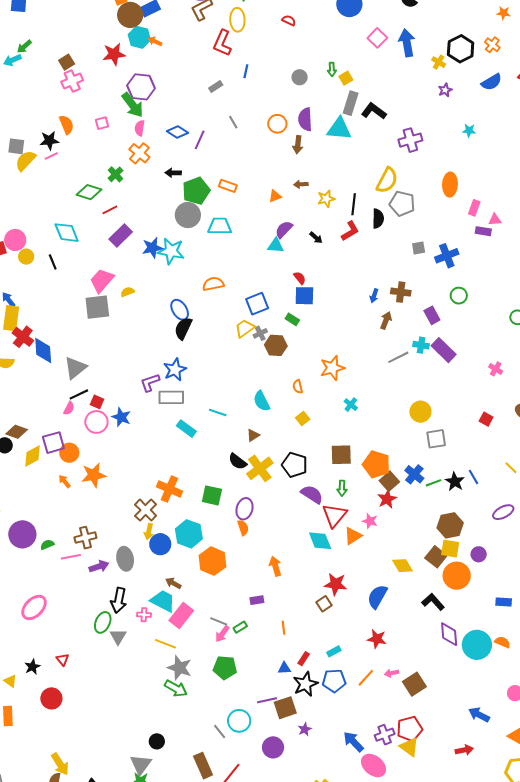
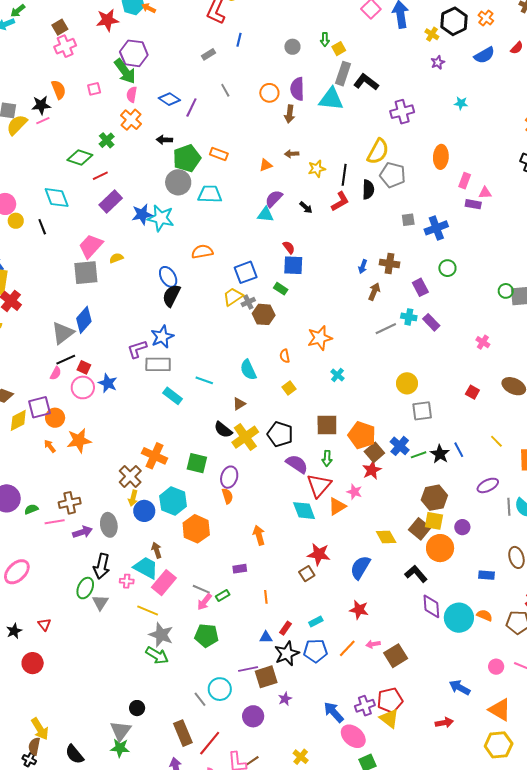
purple rectangle: (444, 350) -> (431, 322), size x0.7
blue diamond: (43, 351) -> (84, 320), moved, turned 44
brown arrow: (173, 583) -> (157, 550), turned 42

